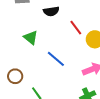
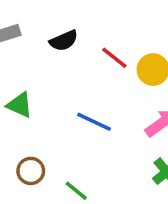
green triangle: (31, 38) -> (20, 105), moved

